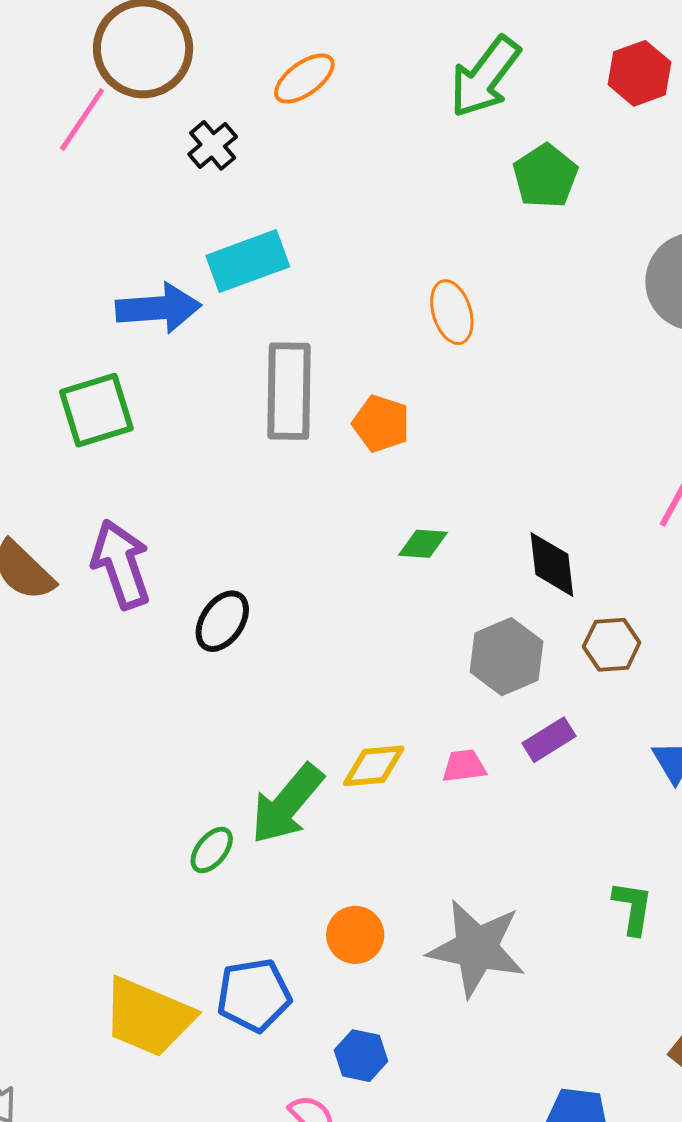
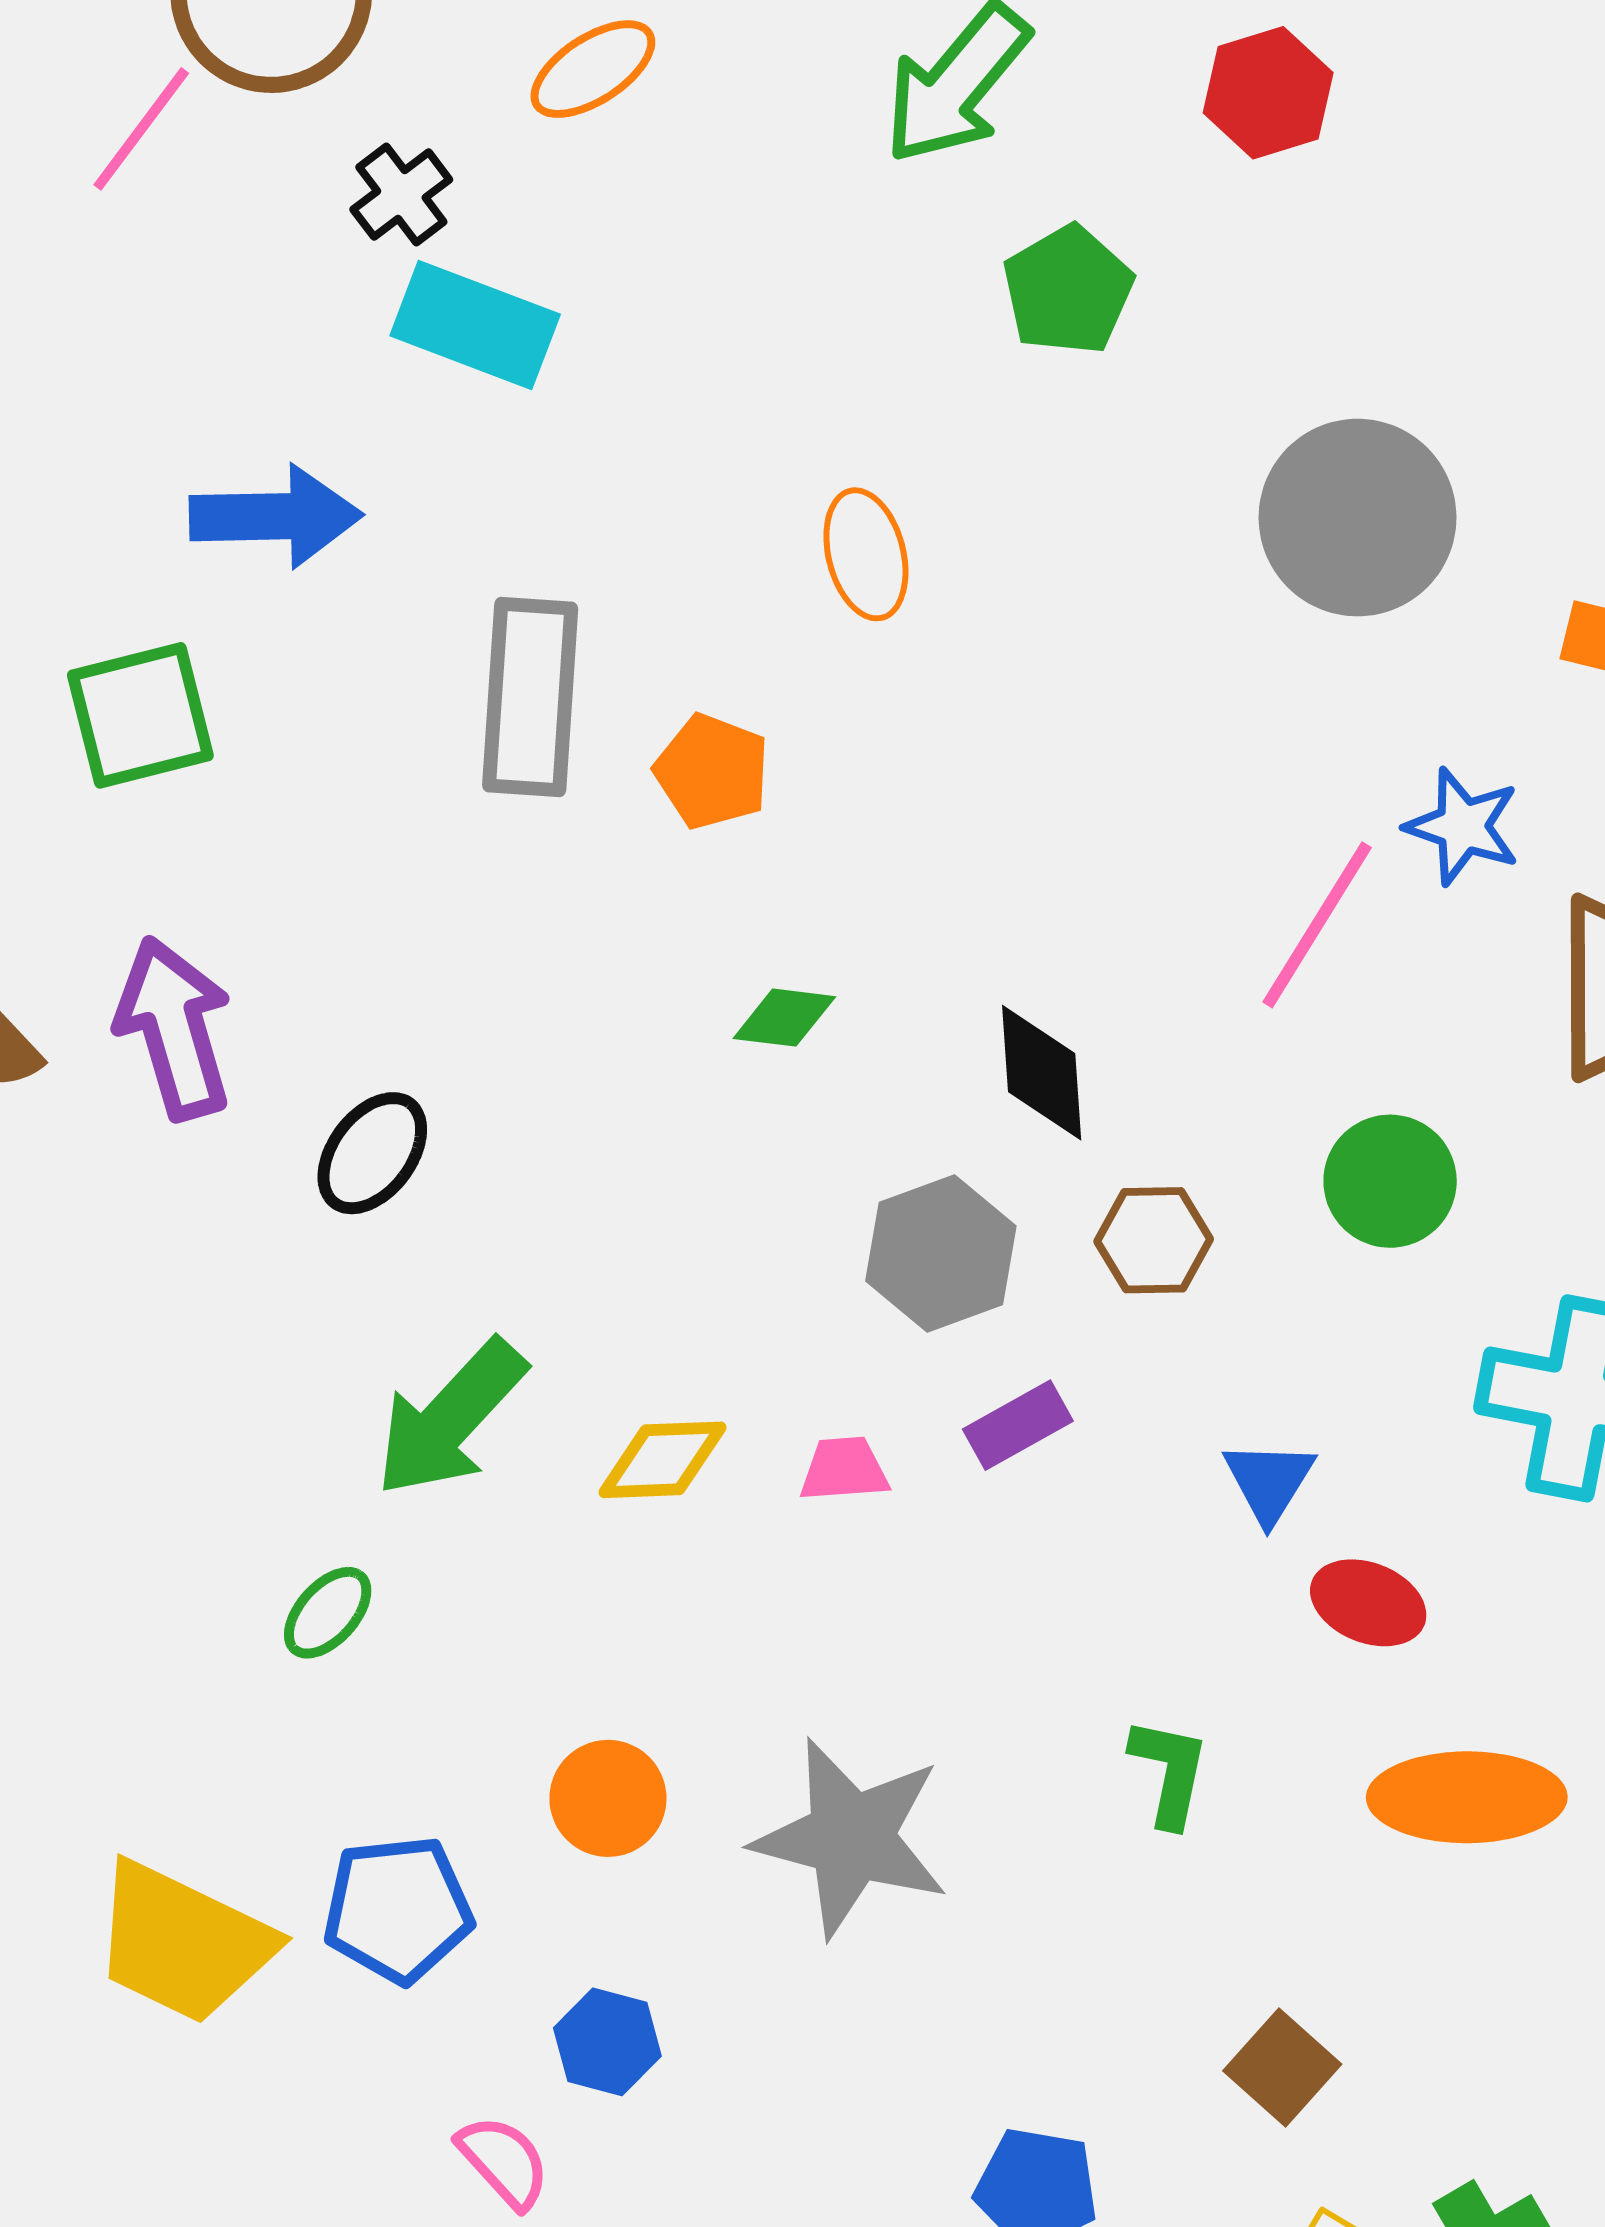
cyan rectangle: (248, 261) -> (475, 325), moved, turned 38
green arrow: (287, 804) -> (450, 1418), moved

